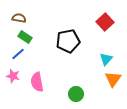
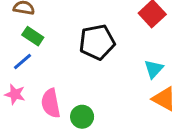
orange triangle: (113, 79) -> (164, 99), turned -36
green circle: (76, 94) -> (82, 117), moved

